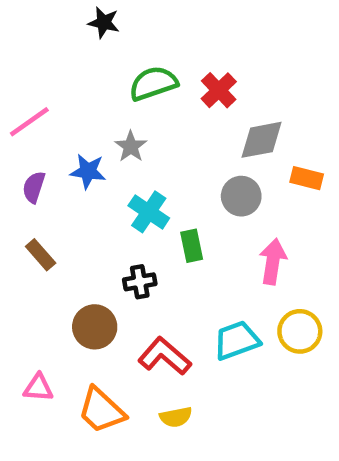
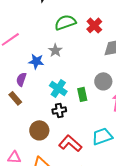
purple semicircle: (34, 187) -> (21, 79), moved
gray circle: (241, 196) -> (103, 81), moved
cyan cross: (149, 212) -> (58, 88), moved

